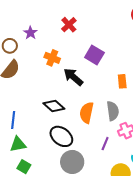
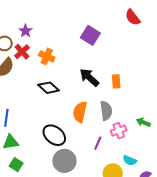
red cross: (69, 25) -> (22, 52), moved
purple square: (94, 55) -> (90, 35), moved
black arrow: (73, 77) -> (89, 77), moved
black diamond: (54, 106) -> (49, 88), moved

